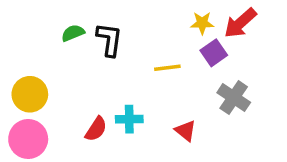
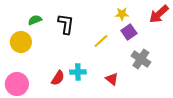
red arrow: (240, 23) -> (159, 14), moved
green semicircle: (73, 33) -> (35, 20), moved
yellow line: (167, 68) -> (101, 41), turned -35
yellow circle: (30, 94) -> (21, 42), moved

